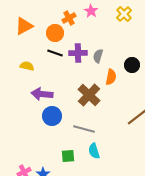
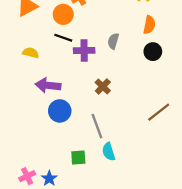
purple cross: (78, 53) -> (84, 50), moved
orange semicircle: (111, 77) -> (149, 25), moved
brown cross: (89, 95) -> (103, 87), size x0.6
gray line: (84, 129) -> (97, 126), turned 55

